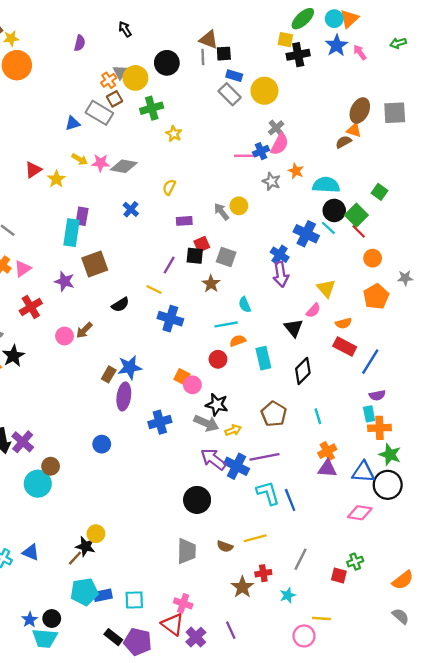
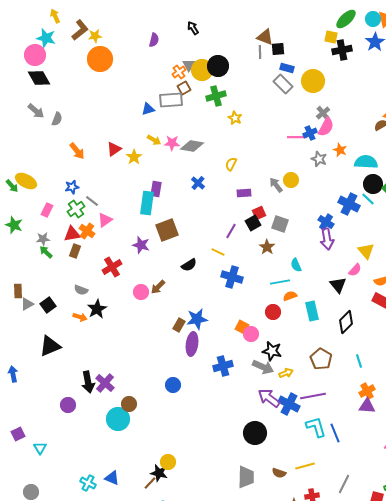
black circle: (167, 63) -> (218, 66), moved
gray rectangle: (99, 113) -> (171, 100), turned -35
black square: (195, 256) -> (253, 223), turned -35
pink triangle: (23, 269) -> (105, 220), moved

